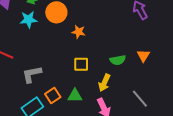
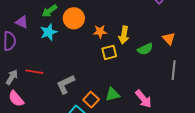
yellow square: (81, 64) -> (109, 52), moved
yellow arrow: (104, 83) -> (124, 35), moved
gray line: (140, 99) -> (174, 70), moved, turned 60

